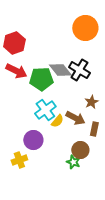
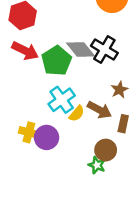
green pentagon: (41, 79) -> (57, 61), turned -30
yellow cross: (19, 160) -> (29, 132), moved, turned 35

